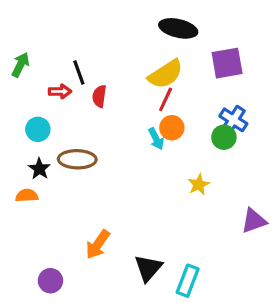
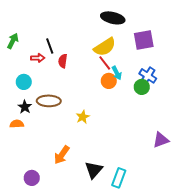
red line: (166, 99) -> (105, 63), turned -63
cyan arrow: (156, 139) -> (117, 73), moved
yellow star: (199, 185) -> (83, 117), moved

